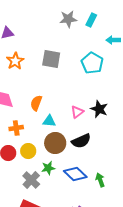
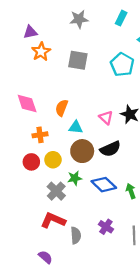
gray star: (68, 19) -> (79, 19), moved
orange star: (15, 61) -> (41, 52), moved
pink triangle: (77, 112) -> (106, 118), turned -40

